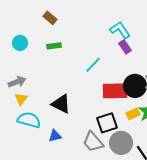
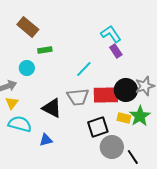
brown rectangle: (50, 18) -> (28, 27), moved, size x1.5
cyan circle: (20, 43) -> (27, 68), moved
yellow rectangle: (133, 114) -> (124, 118), turned 40
gray trapezoid: (93, 142) -> (78, 97), moved, turned -55

